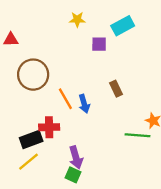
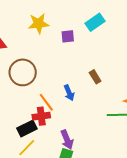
yellow star: (77, 19) -> (39, 24), moved, size x1.5
purple square: (99, 44) -> (68, 36), moved
orange line: (65, 99) -> (46, 102), moved

